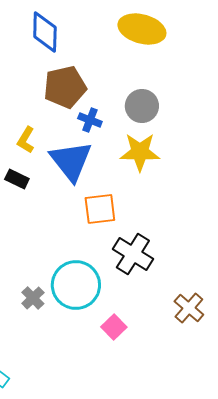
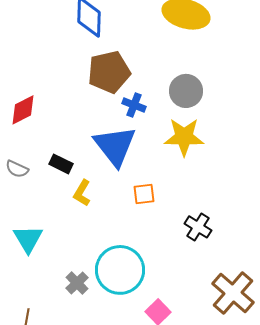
yellow L-shape: (26, 140) -> (82, 193), moved
orange square: (100, 209) -> (144, 194), size x0.7
black cross: (133, 254) -> (198, 227), moved, size x0.7
brown cross: (189, 308) -> (233, 293), size x1.4

